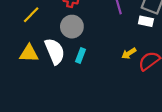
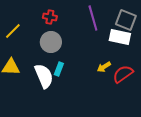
white rectangle: (146, 21) -> (120, 37), size x1.5
white semicircle: (55, 51) -> (44, 76), moved

